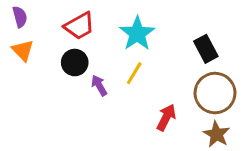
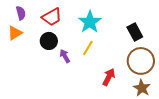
purple semicircle: (20, 17) -> (21, 13), moved
orange triangle: (23, 50) -> (15, 33), turned 42

